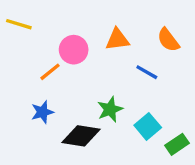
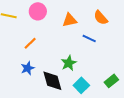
pink circle: (74, 50) -> (38, 11), moved
cyan square: (148, 126) -> (81, 85), moved
black diamond: (81, 136) -> (52, 81), turned 70

